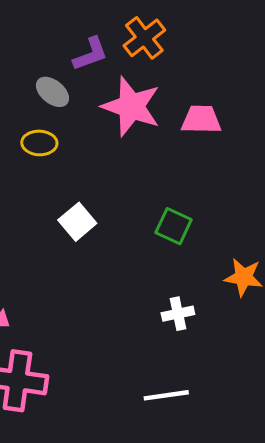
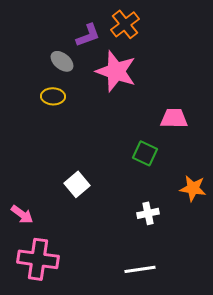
pink trapezoid: (201, 120) -> (174, 118), moved
white square: (77, 222) -> (77, 184), moved

